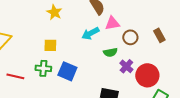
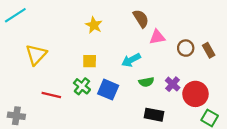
cyan arrow: (90, 33) -> (131, 60), moved
brown circle: (130, 37) -> (186, 48), moved
green semicircle: (110, 52) -> (146, 82), moved
green cross: (43, 68) -> (82, 86), turned 35

